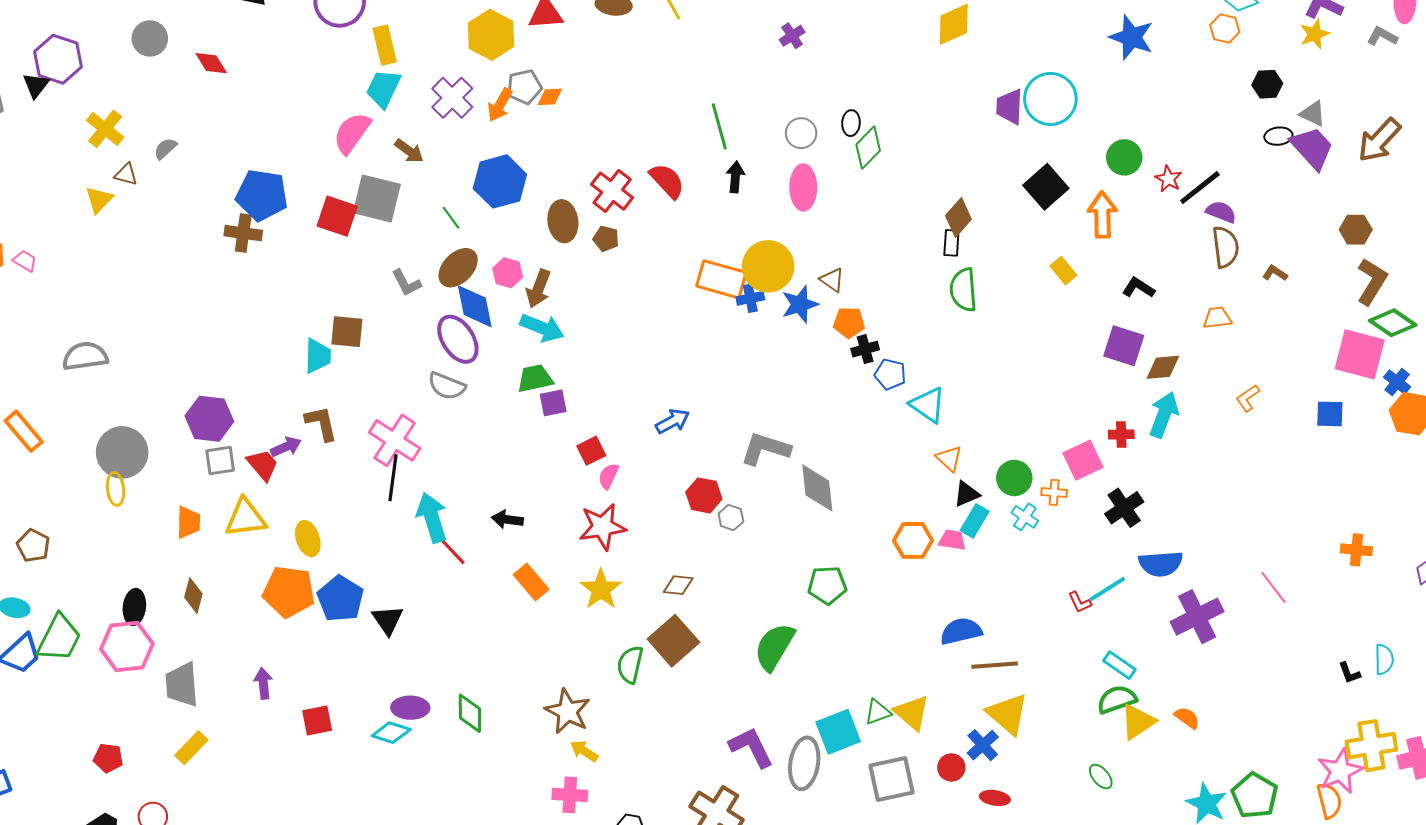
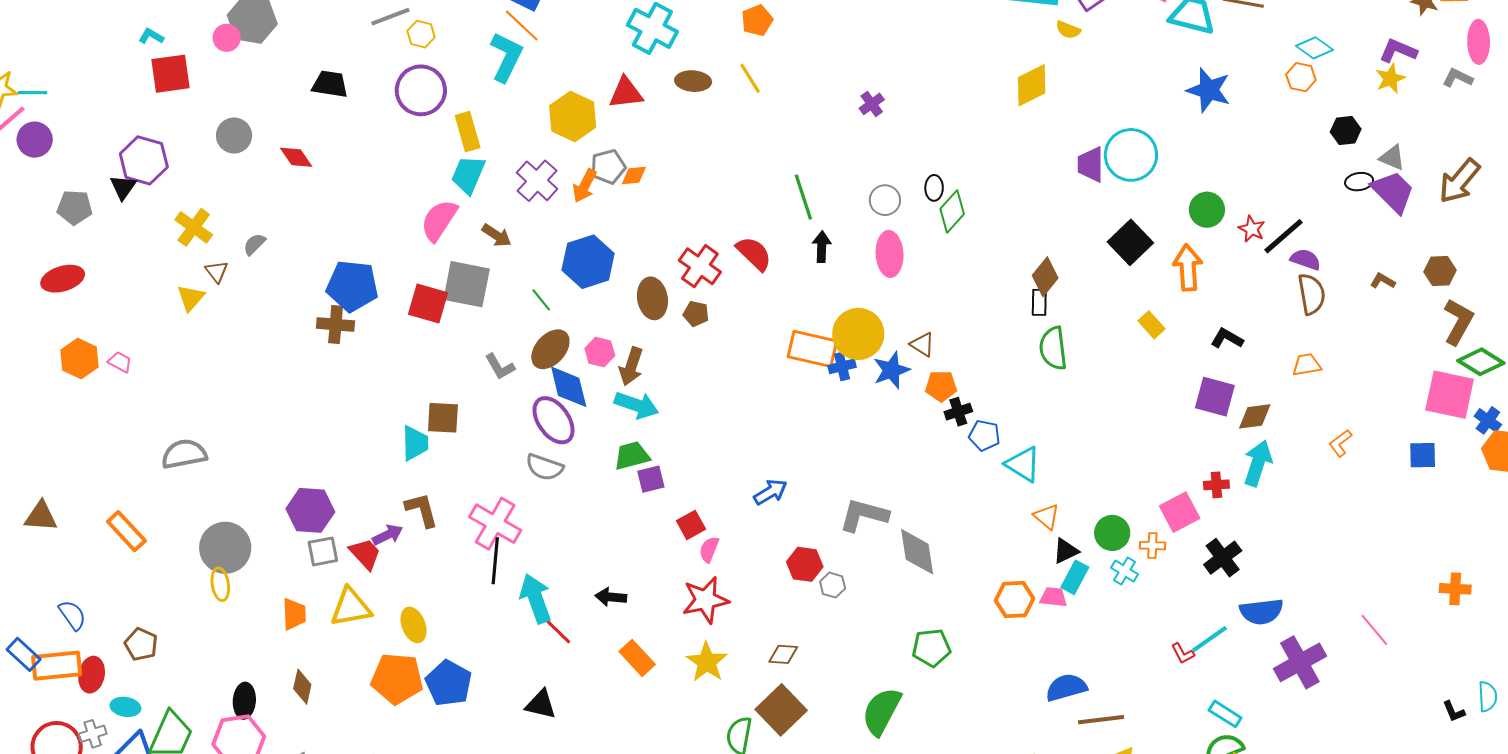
brown triangle: (126, 174) -> (217, 271), turned 40
brown L-shape: (1275, 273) -> (1383, 281), moved
black triangle: (388, 620) -> (541, 704), moved, turned -40

